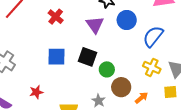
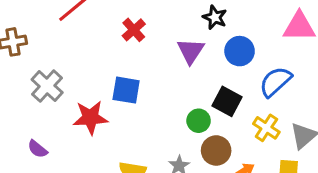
black square: (88, 57) -> (227, 101), moved
red star: (36, 92) -> (90, 118), moved, size x1.6

